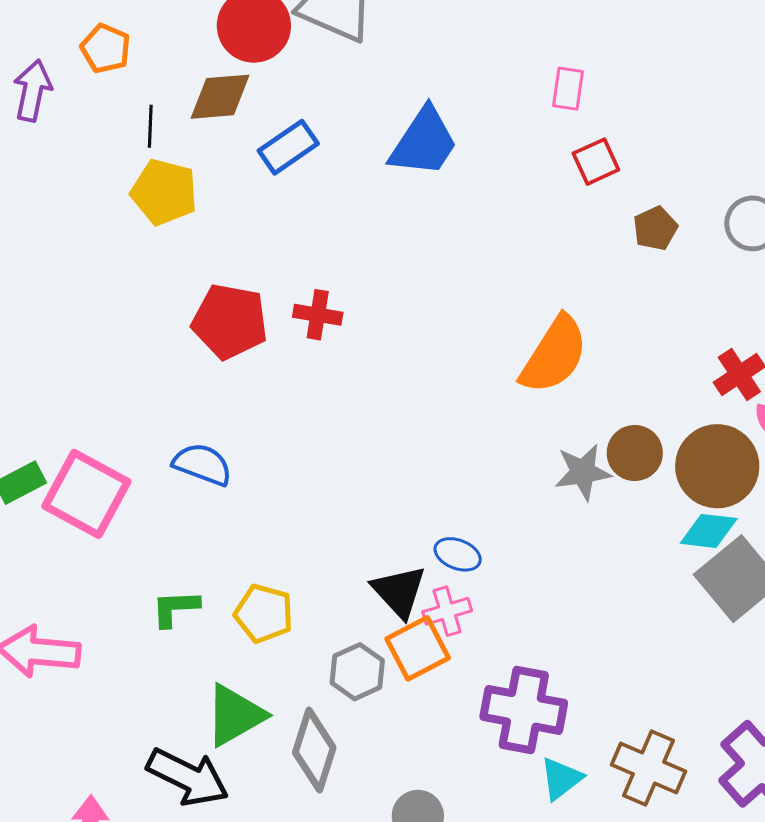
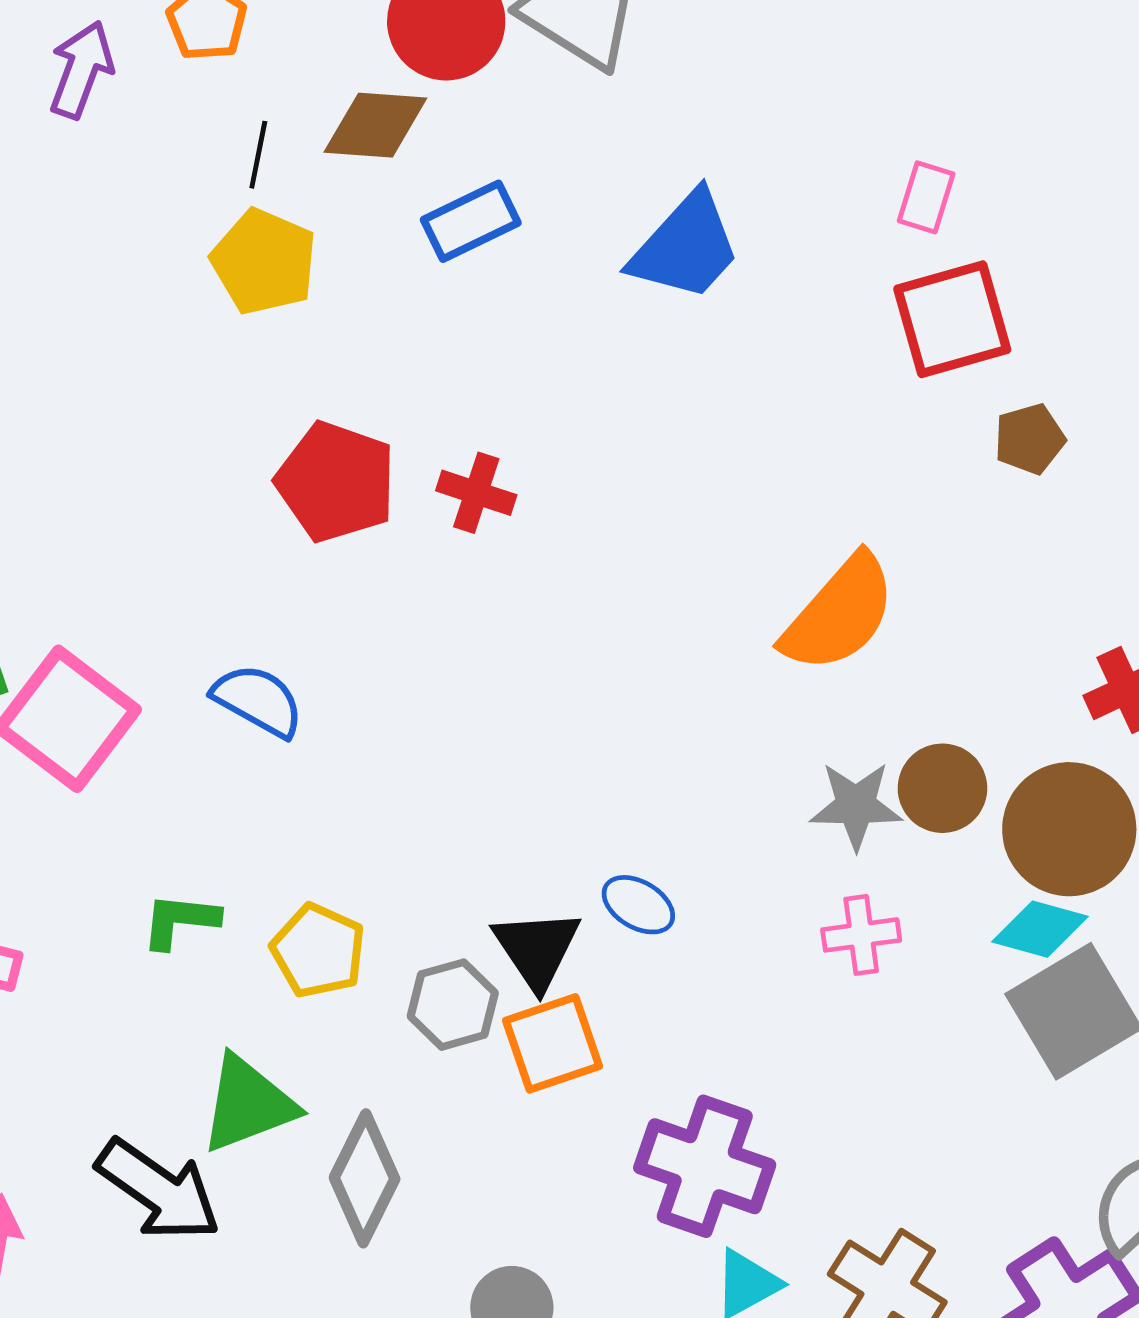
red square: (596, 162) -> (952, 319), size x1.6
pink cross: (447, 611) -> (861, 935), moved
gray hexagon: (357, 672) -> (453, 1005), moved

